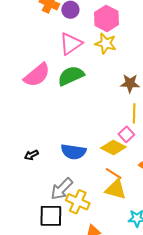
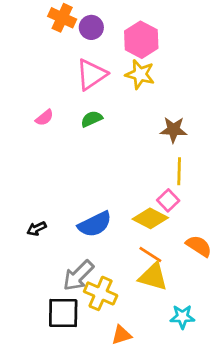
pink semicircle: (37, 75) -> (44, 118), size x0.5
green semicircle: (71, 76) -> (92, 119), size x0.6
blue semicircle: (73, 152) -> (95, 224), turned -35

